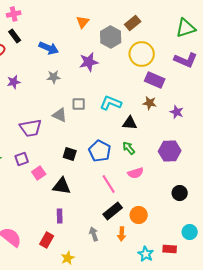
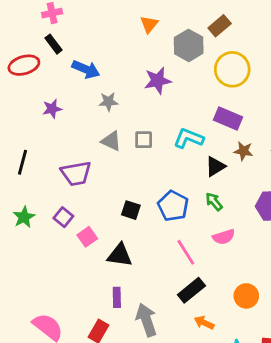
blue arrow: (49, 48) -> (86, 69), moved
purple rectangle: (155, 80) -> (228, 119), moved
brown star: (150, 103) -> (243, 151), moved
gray triangle: (60, 115) -> (111, 141), moved
black triangle: (130, 123) -> (215, 166), turned -35
purple square: (22, 159) -> (63, 217), turned -32
orange circle: (139, 215) -> (246, 296), moved
gray arrow: (94, 234) -> (146, 320), moved, size x1.6
orange arrow: (122, 234) -> (204, 323), turned 112

